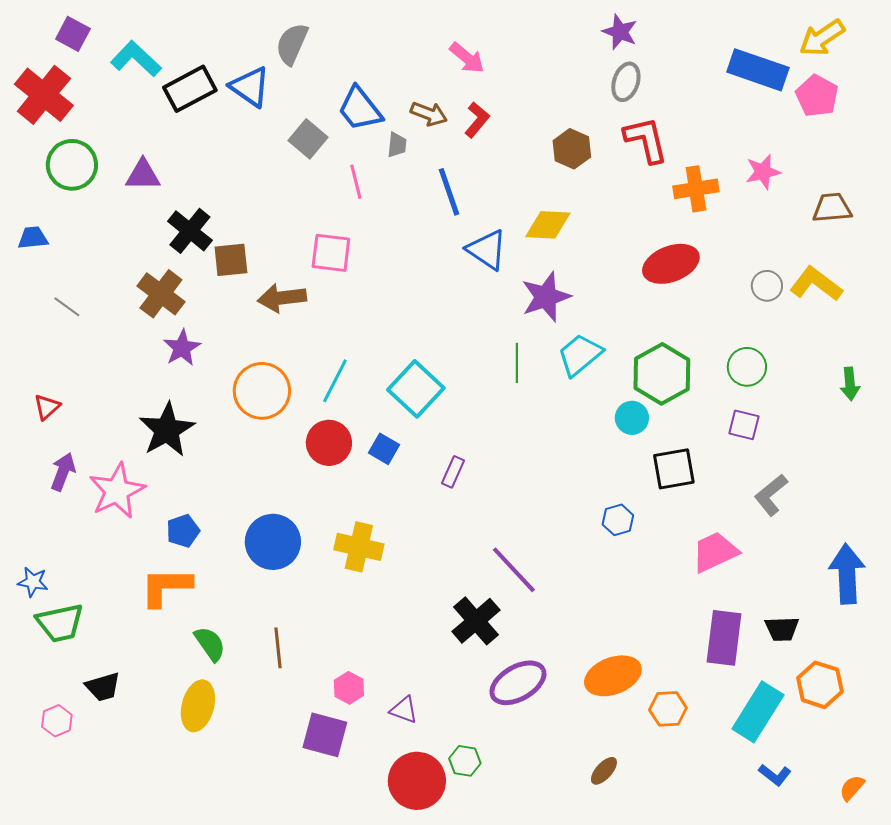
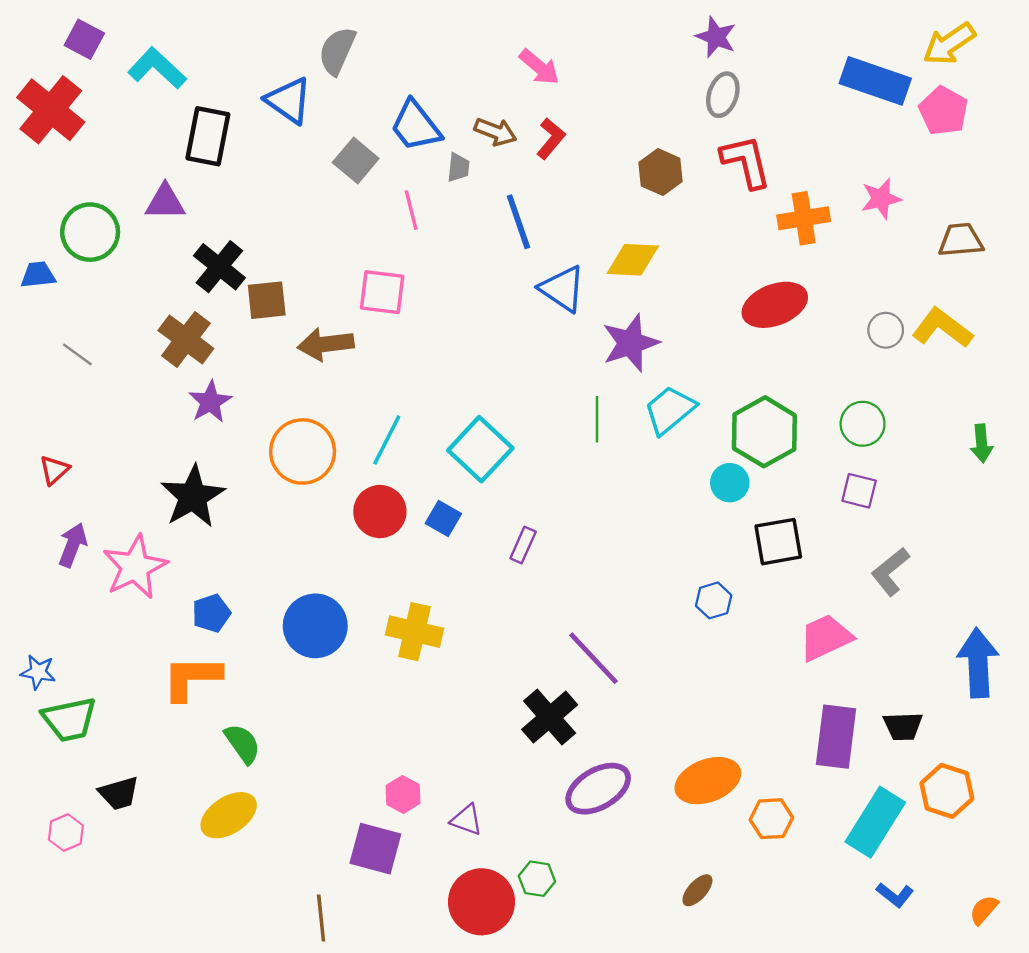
black rectangle: (190, 89) -> (208, 136), moved, turned -51
green circle: (72, 165) -> (90, 232), moved
brown line: (278, 648) -> (321, 918), moved
yellow ellipse: (198, 706) -> (229, 815), turned 42

